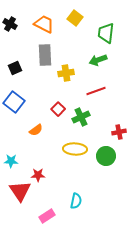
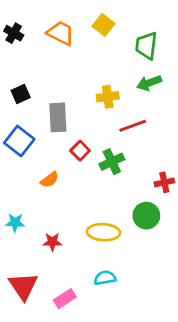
gray rectangle: (45, 55) -> (58, 117), moved
green arrow: (98, 60) -> (149, 83), moved
yellow cross: (66, 73) -> (108, 97), moved
yellow ellipse: (75, 149) -> (104, 232), moved
red triangle: (20, 191) -> (23, 286), moved
cyan semicircle: (76, 201) -> (105, 278), turned -112

